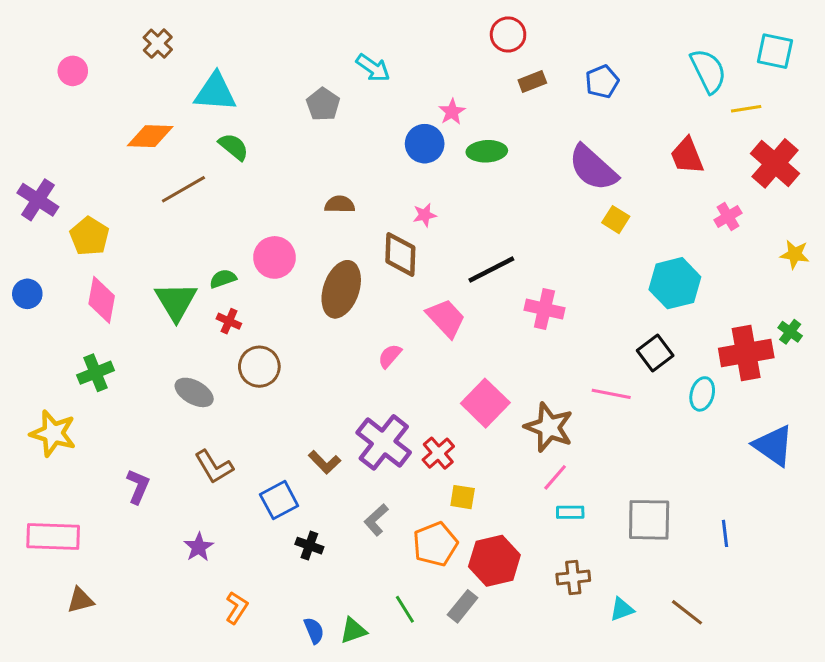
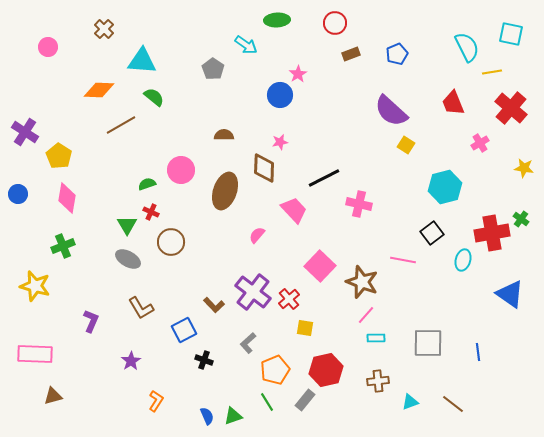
green ellipse: (487, 151) -> (277, 20), moved
green triangle: (176, 301) -> (127, 225), moved, size x0.7
orange pentagon: (435, 544) -> (275, 370), moved

